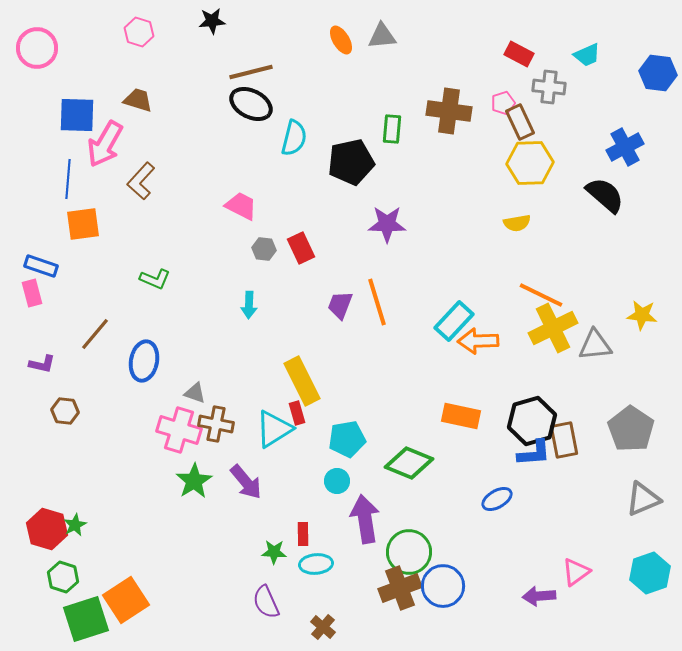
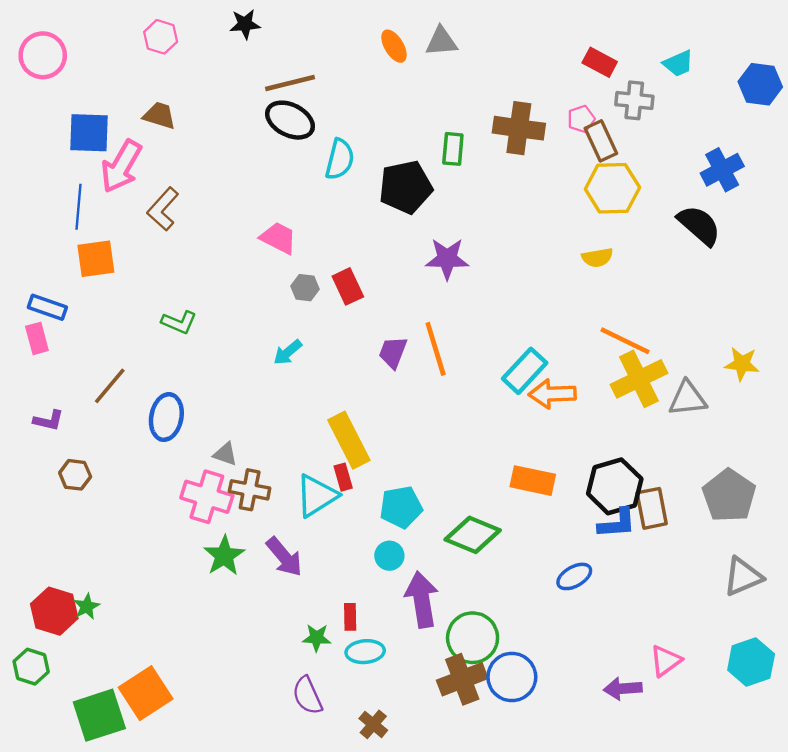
cyan arrow: (249, 305) -> (288, 352), turned 48
green hexagon: (63, 577) -> (31, 667), moved

